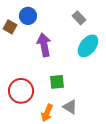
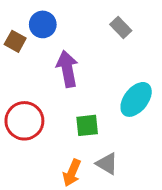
cyan ellipse: (88, 46) -> (136, 99), moved
red circle: (21, 91) -> (24, 121), moved

